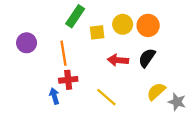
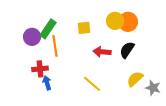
green rectangle: (75, 16) -> (48, 29), moved
yellow circle: (123, 24) -> (115, 21), moved
purple circle: (27, 43) -> (32, 37), moved
red cross: (68, 80) -> (40, 69), moved

